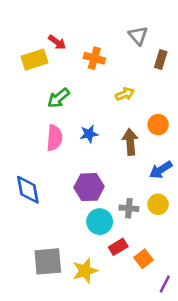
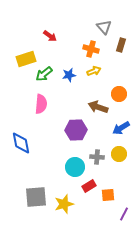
red arrow: (57, 42) -> (50, 36), moved
orange cross: (94, 58) -> (91, 49), moved
yellow rectangle: (35, 60) -> (26, 59), moved
blue star: (89, 134) -> (69, 75), moved
brown arrow: (130, 142) -> (98, 107), turned -66
purple hexagon: (89, 187) -> (76, 130), moved
orange square: (143, 259) -> (108, 195), turned 32

